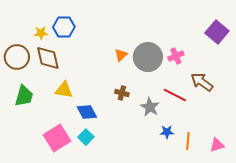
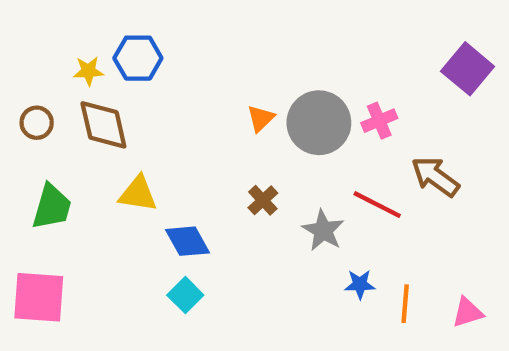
brown circle: (17, 57) -> (37, 123), size x0.6
brown cross: (122, 93) -> (263, 200), turned 32
pink square: (57, 138) -> (39, 297), moved, turned 36

